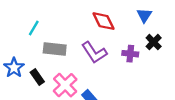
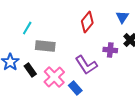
red diamond: (104, 21) -> (87, 22), turned 65
purple L-shape: (94, 53) -> (86, 65), moved

